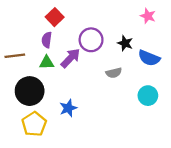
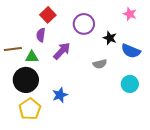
purple circle: (91, 40) -> (84, 24), moved
green triangle: (47, 63) -> (32, 57), moved

